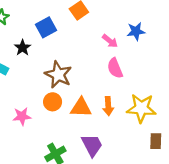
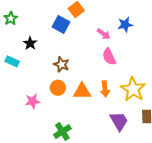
blue square: (46, 27) -> (61, 24), moved, turned -30
brown star: (58, 75) -> (61, 64), size x0.7
yellow star: (141, 108) -> (133, 89), turned 30
purple trapezoid: (92, 145) -> (119, 121), moved

